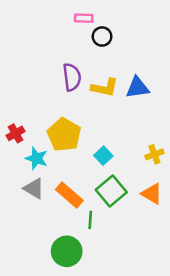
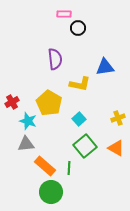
yellow L-shape: (105, 88) -> (80, 84), moved
gray triangle: (34, 188) -> (26, 144), turned -36
orange rectangle: (69, 195) -> (45, 166), moved

